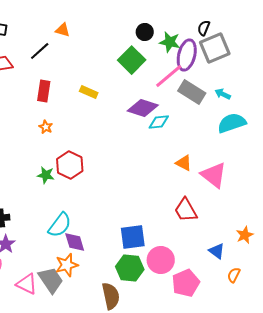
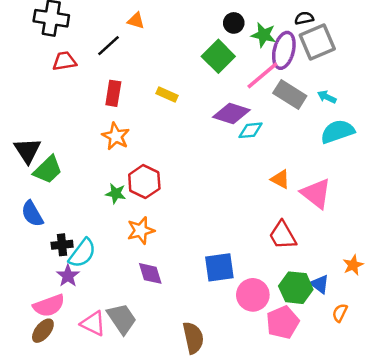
black semicircle: (204, 28) -> (304, 18), turned 56
orange star: (46, 127) -> (116, 136), size x1.6
cyan semicircle: (60, 225) -> (82, 253), moved
orange star: (67, 265) -> (141, 230), moved
green hexagon: (130, 268) -> (296, 288), moved

